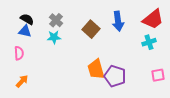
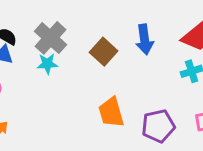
gray cross: (56, 20) -> (50, 38), size x1.5
purple pentagon: (115, 76) -> (158, 126), moved, turned -30

